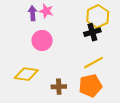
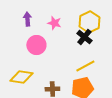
pink star: (46, 11) -> (54, 23), moved
black cross: (92, 32) -> (84, 37), turned -35

